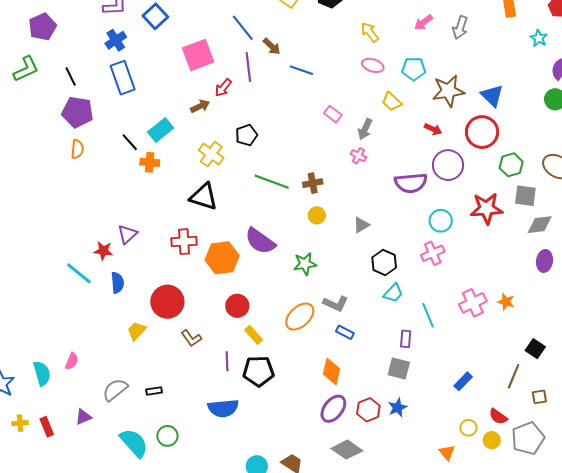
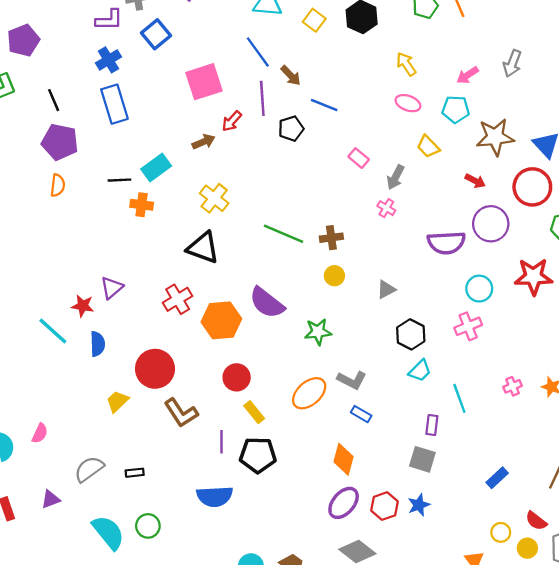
pink arrow: (423, 22) -> (467, 75), moved
black pentagon: (246, 135) -> (291, 129), moved
black line: (130, 142) -> (119, 180), turned -54
red cross: (184, 242) -> (178, 299), turned -30
pink cross: (473, 303) -> (513, 386), size x0.6
brown L-shape: (191, 338) -> (181, 413), size x1.4

